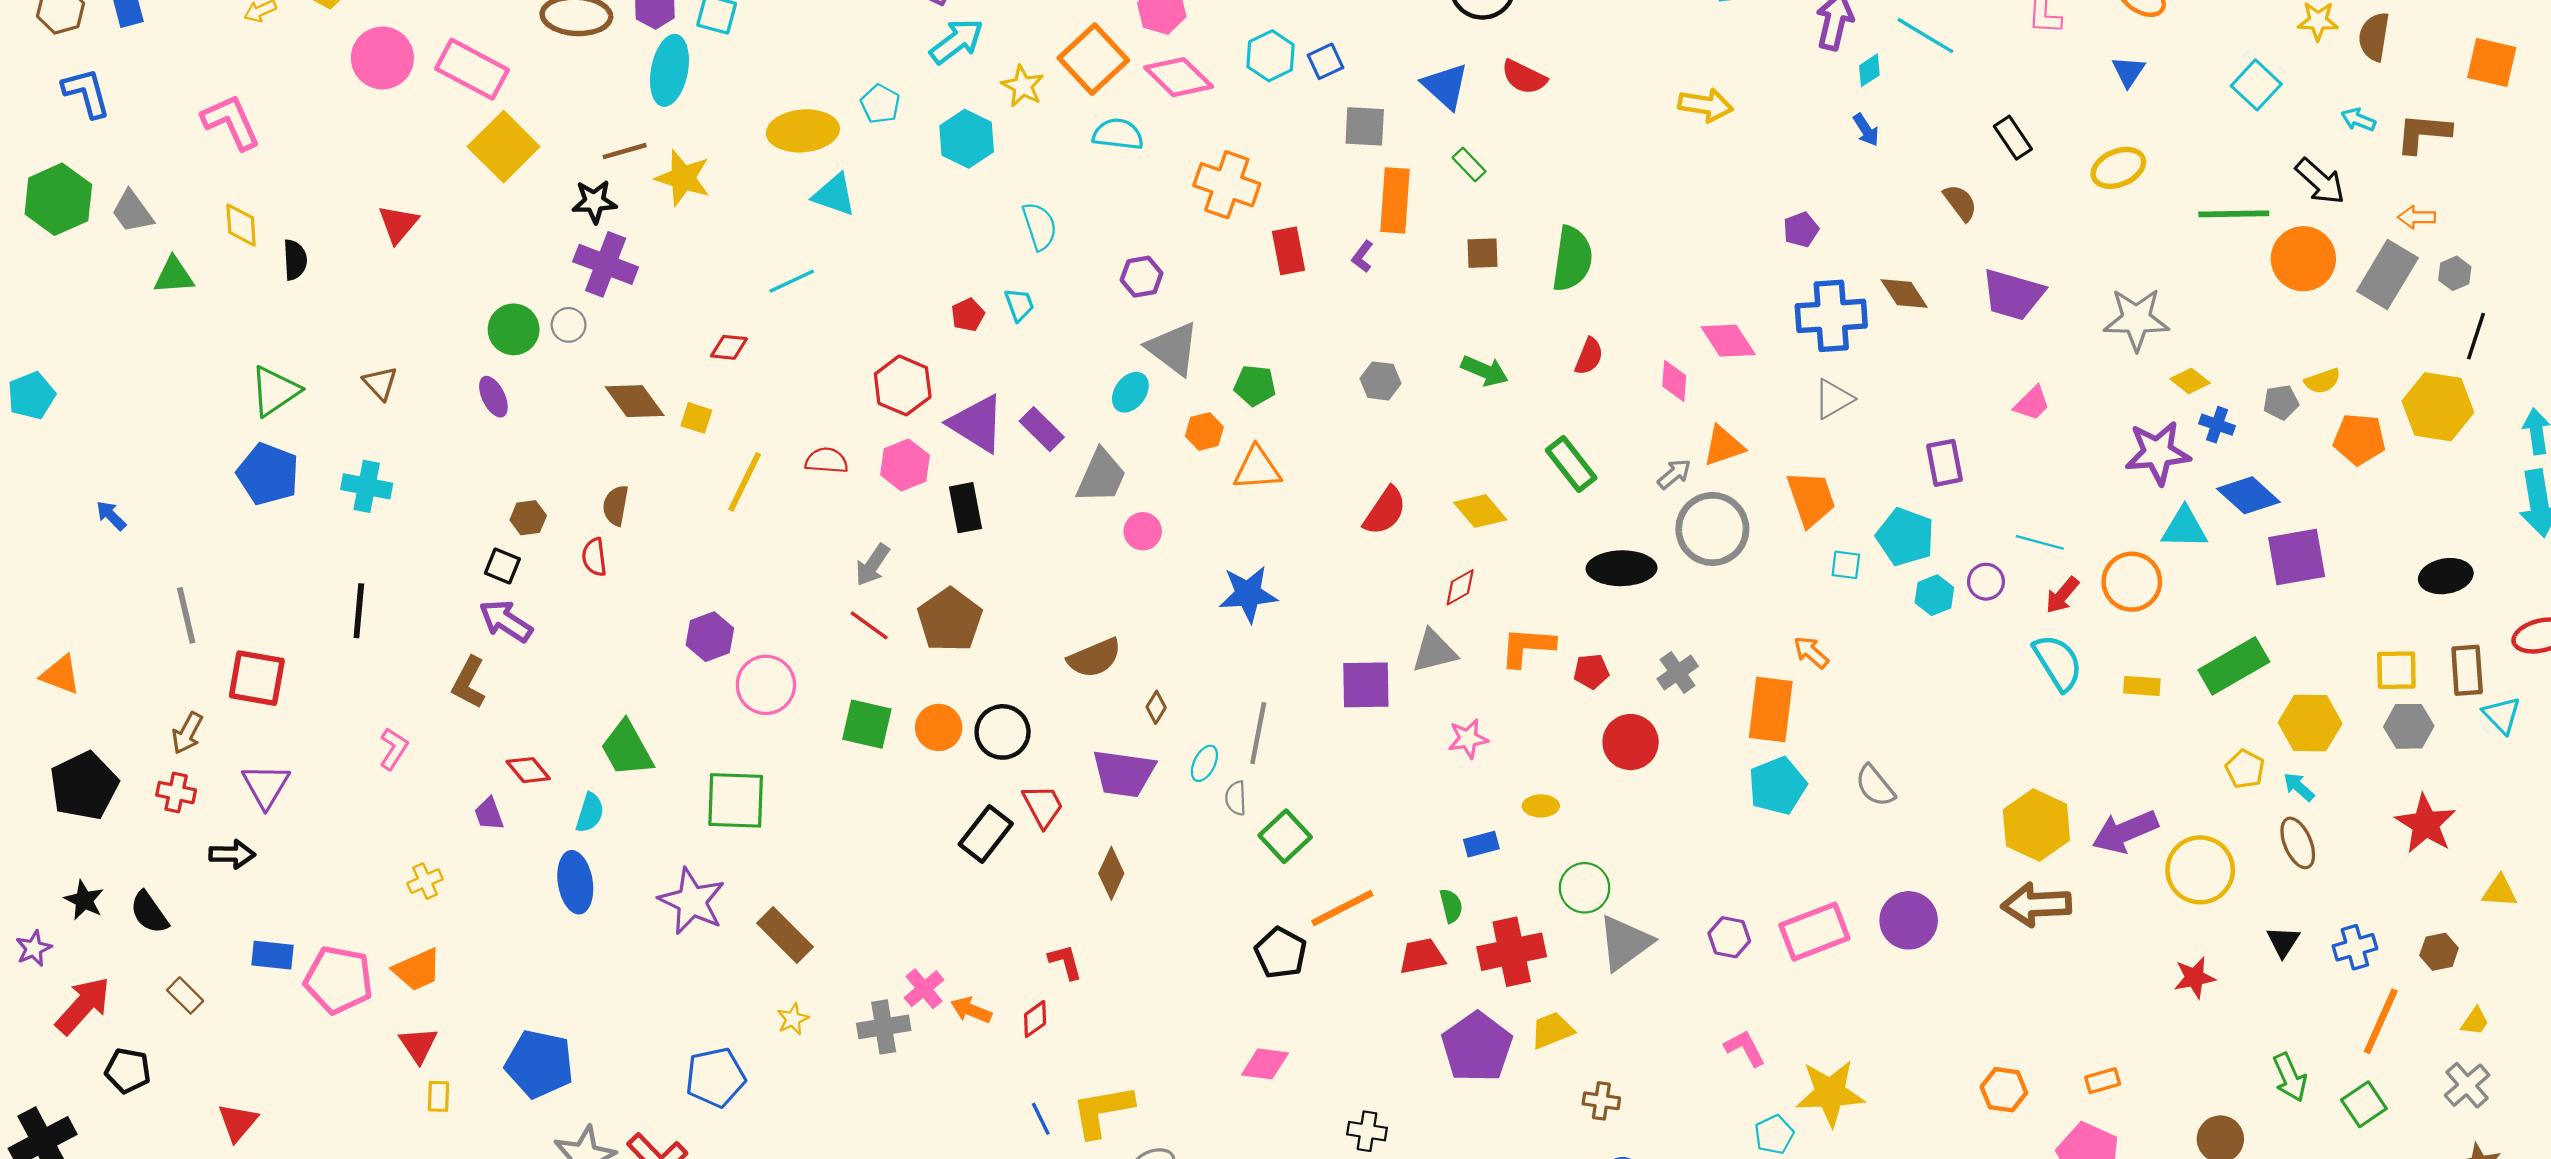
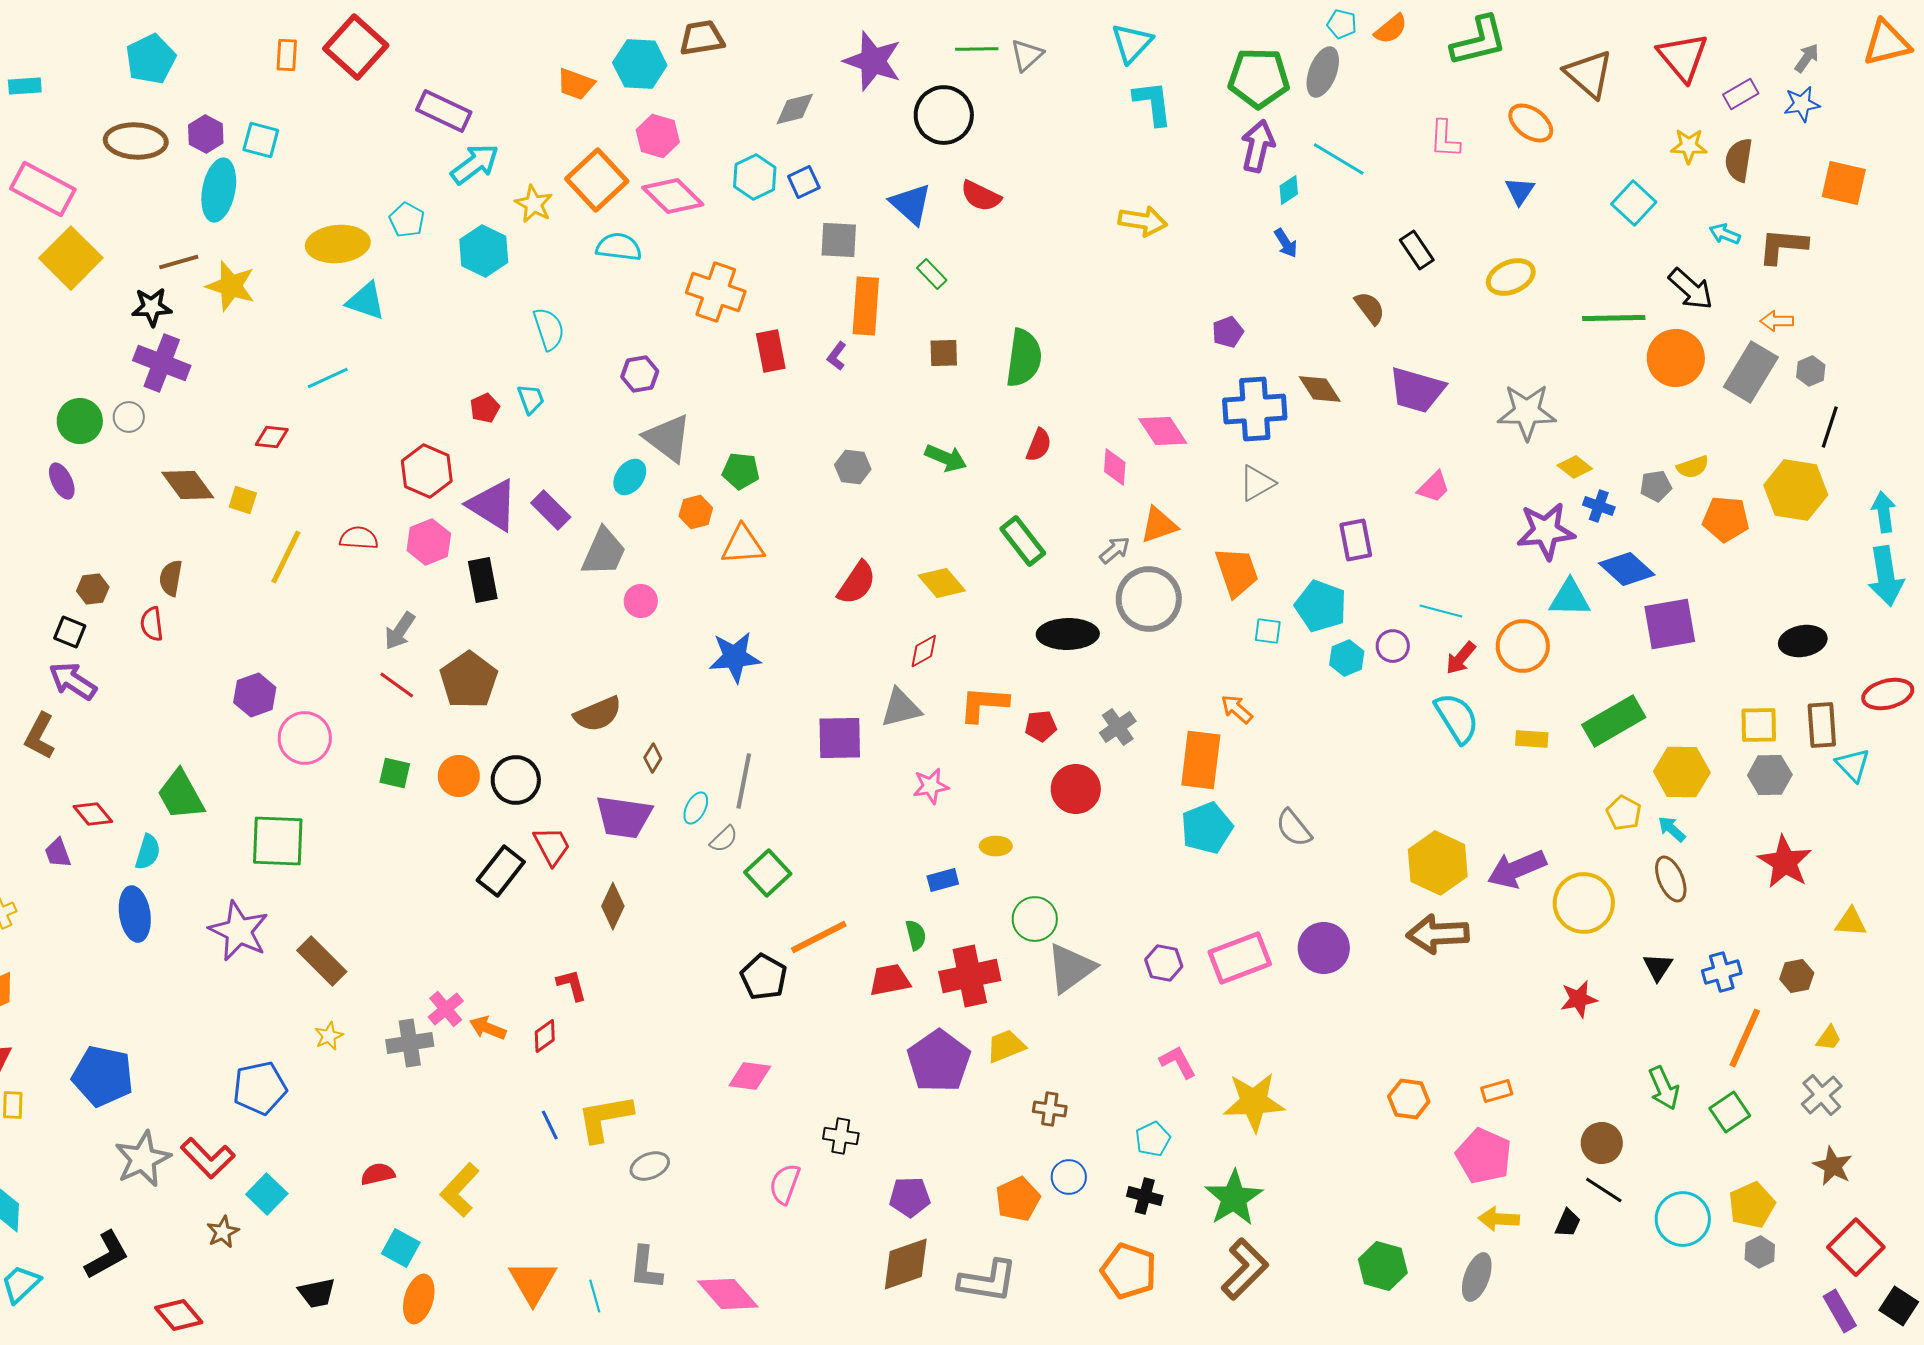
green square: (867, 724) -> (395, 773), size x0.7
gray semicircle: (1236, 798) -> (724, 839), turned -132
cyan pentagon: (1774, 1135) -> (1153, 1139), moved

